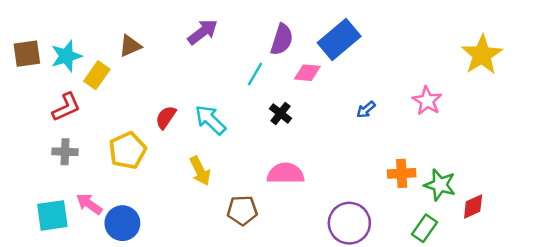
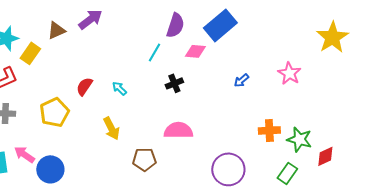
purple arrow: (203, 32) -> (90, 19), moved
black cross: (281, 113) -> (174, 83), turned 30
cyan arrow: (210, 120) -> (119, 88), size x0.6

